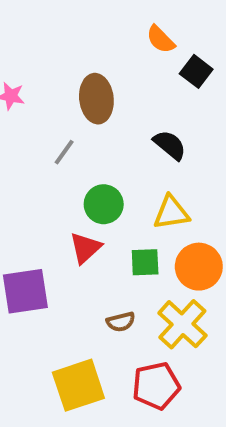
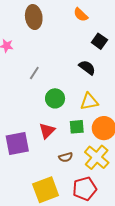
black square: (196, 71) -> (99, 41), moved
brown ellipse: (96, 99) -> (34, 17), moved
red triangle: (85, 248) -> (47, 131), moved

